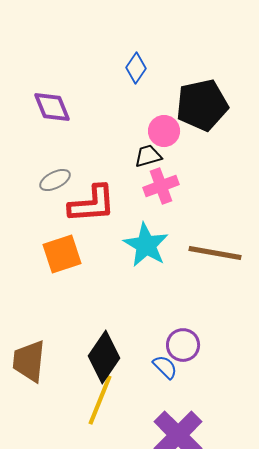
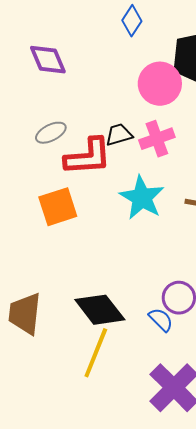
pink circle: (164, 131) -> (160, 84), size x1.4
black trapezoid: (148, 156) -> (119, 135), moved
black diamond: (104, 357) -> (100, 310), turned -72

